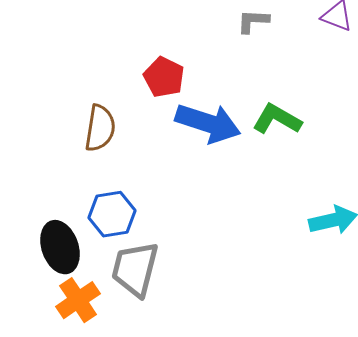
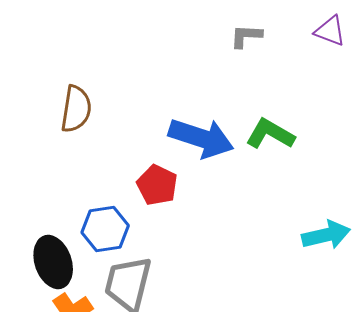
red pentagon: (164, 77) -> (157, 185), moved
brown semicircle: (100, 128) -> (76, 109), moved

